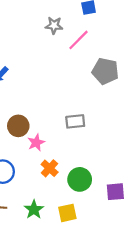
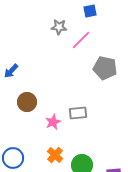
brown circle: (18, 126) -> (27, 102), moved
pink star: (36, 143) -> (53, 122), moved

